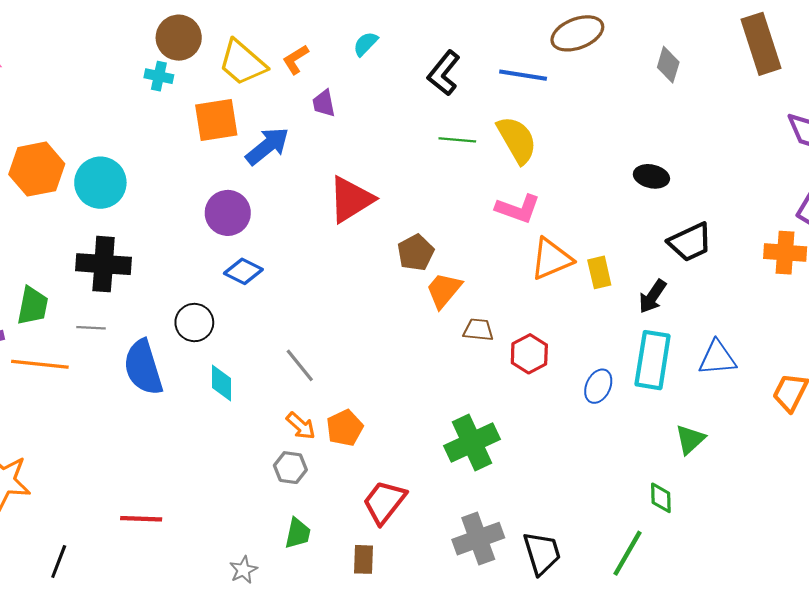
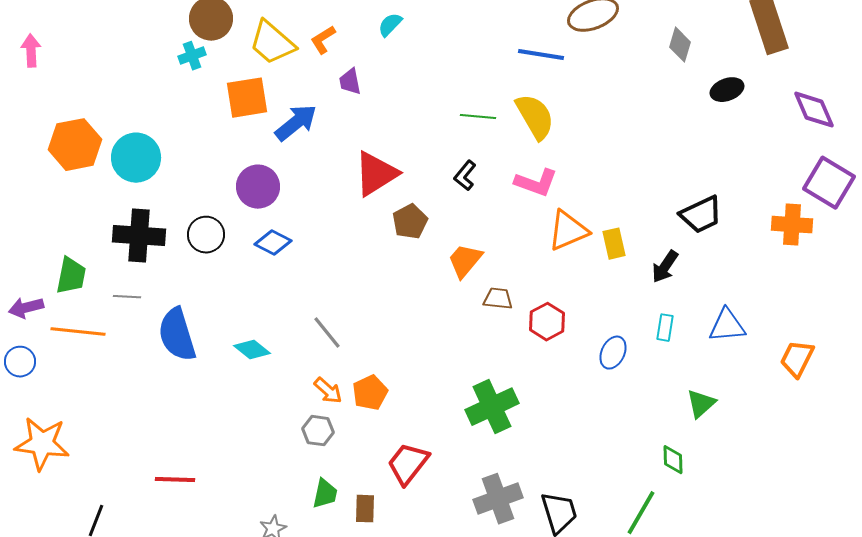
black L-shape: (444, 73) -> (465, 176), moved, size x0.7
cyan cross: (159, 76) -> (192, 56), turned -32
black ellipse: (651, 176) -> (727, 90), moved, turned -32
brown pentagon: (416, 253) -> (410, 222), moved
black circle: (194, 323) -> (206, 235), moved
cyan rectangle: (653, 360) -> (665, 328), size x0.5
cyan diamond: (221, 383) -> (252, 350), turned -51
brown rectangle: (363, 559) -> (365, 509), moved

